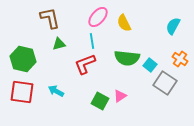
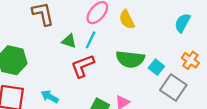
cyan line: (92, 41) -> (91, 40), turned 35
green triangle: (59, 44) -> (69, 41), moved, turned 32

